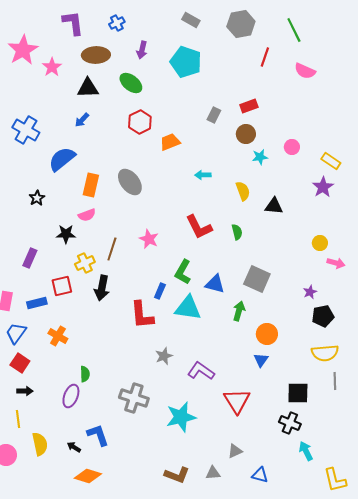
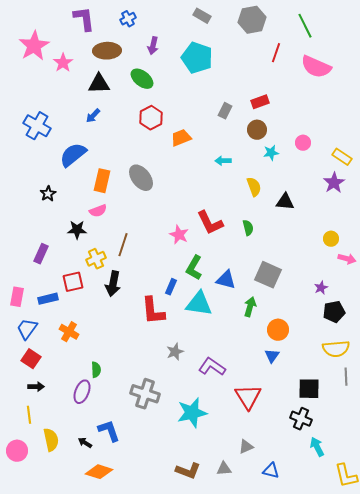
pink semicircle: (305, 71) -> (316, 67), size x1.4
cyan arrow: (203, 175) -> (223, 161), moved
pink star: (149, 239) -> (179, 235), moved

